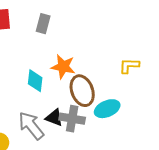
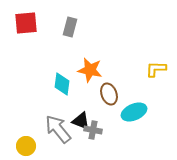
brown ellipse: (82, 91) -> (109, 94), size x0.7
gray cross: (72, 119) -> (93, 130), moved, size x0.7

